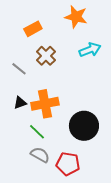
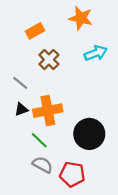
gray line: (19, 69) -> (20, 83), moved

